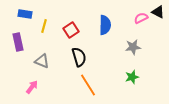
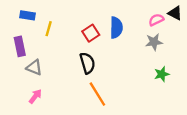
red square: (71, 30) -> (91, 33), moved
gray star: (133, 47) -> (154, 42), moved
gray triangle: (42, 61) -> (34, 67), moved
green star: (132, 77) -> (162, 74), moved

